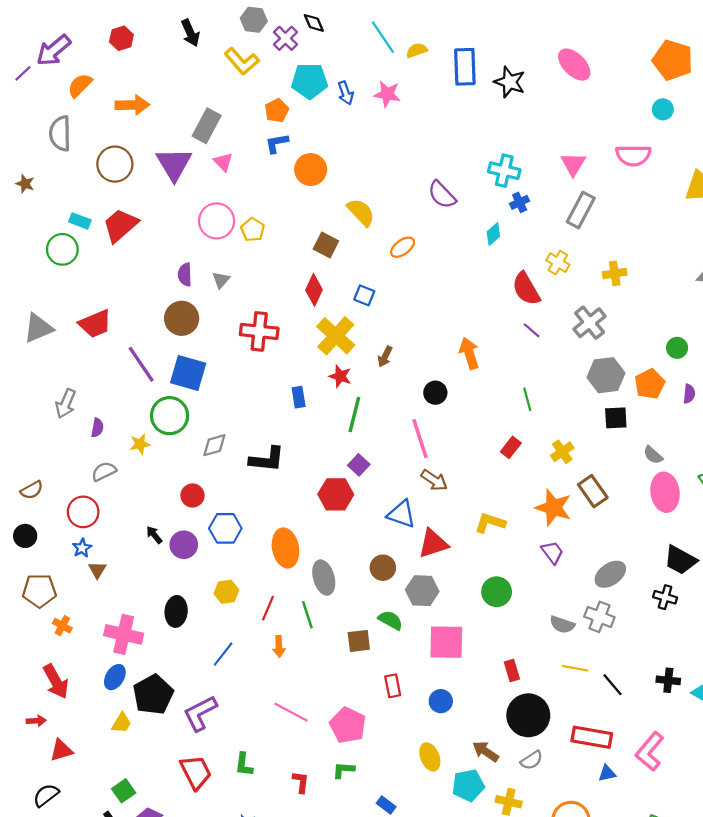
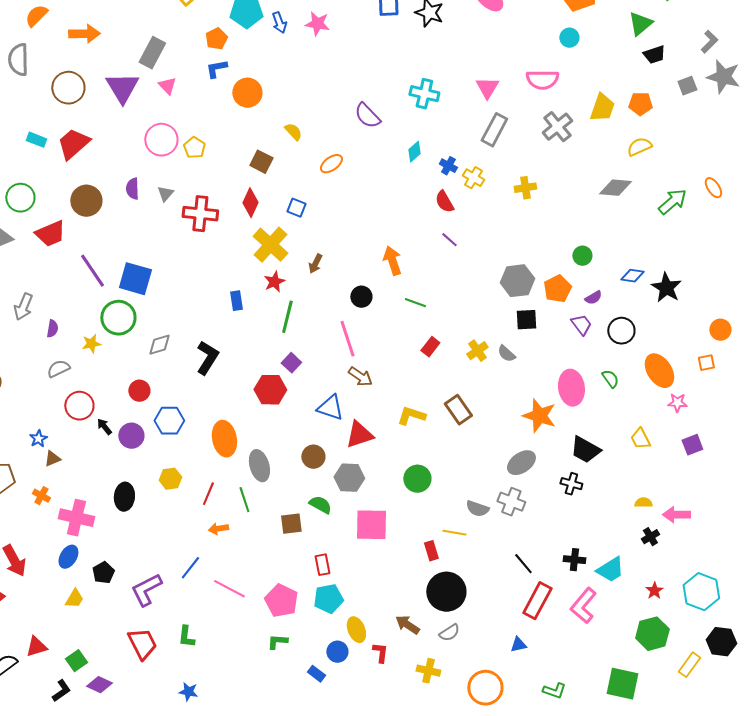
blue cross: (520, 202) -> (448, 166), moved, turned -36
yellow semicircle: (361, 212) -> (293, 132), size x0.7
green circle: (62, 249) -> (20, 198), moved
red semicircle: (526, 289) -> (444, 202), size x0.7
brown circle: (182, 318) -> (86, 201), moved
gray cross: (590, 323) -> (557, 127), moved
red cross: (259, 331) -> (200, 214), moved
red star: (340, 376) -> (274, 282), turned 30
purple semicircle: (689, 394) -> (593, 298), turned 54
green line: (527, 399) -> (415, 303), moved, turned -55
gray semicircle: (653, 455) -> (506, 354), moved
black L-shape: (267, 459) -> (207, 358), turned -64
brown rectangle: (593, 491) -> (458, 410), moved
orange star: (553, 508) -> (539, 416), moved
red circle: (83, 512) -> (79, 406), moved
purple trapezoid: (552, 552) -> (581, 325), moved
brown triangle: (97, 570) -> (52, 459), turned 36
orange cross: (62, 626) -> (41, 496), moved
orange arrow: (279, 646) -> (218, 529), turned 84
blue line: (223, 654) -> (190, 568), moved
yellow line: (575, 668) -> (454, 533), moved
black pentagon: (153, 695) -> (103, 573), size x0.6
blue circle: (441, 701) -> (337, 652), moved
red rectangle: (592, 737) -> (537, 601), moved, turned -72
red triangle: (61, 750) -> (36, 647), moved
pink L-shape: (650, 751) -> (583, 606), moved
red L-shape: (301, 782) -> (380, 653), moved
cyan pentagon: (468, 785) -> (328, 599), moved

